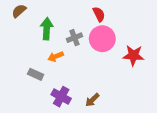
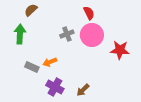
brown semicircle: (19, 11) -> (31, 10), moved
green arrow: (47, 29) -> (20, 34), moved
orange arrow: (56, 56) -> (50, 62), moved

